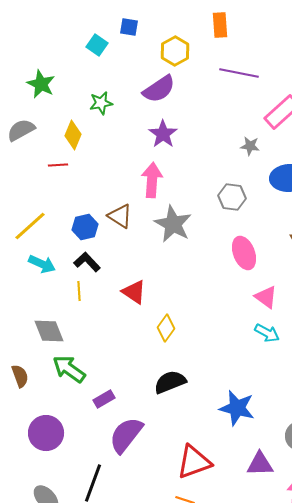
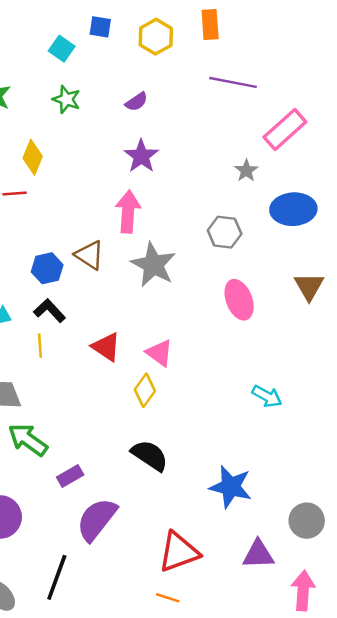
yellow hexagon: (175, 51) -> (156, 37), moved
purple semicircle: (159, 89) -> (136, 102), size x0.6
green star: (101, 103) -> (66, 99), moved, turned 30
gray star: (250, 146) -> (246, 171), turned 30
pink triangle: (266, 297) -> (159, 353), moved
black semicircle: (170, 382) -> (150, 455), turned 56

